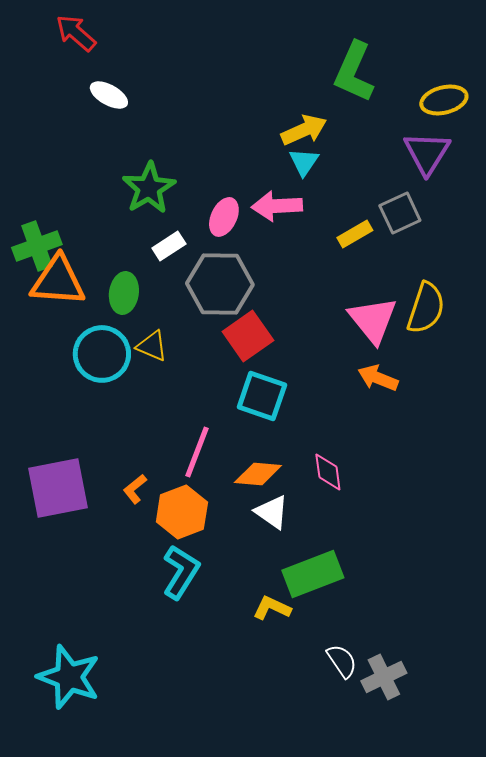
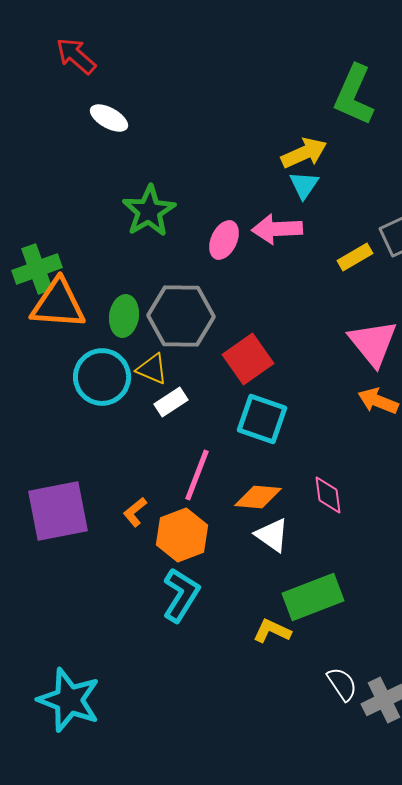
white rectangle: (169, 246) -> (171, 402), moved
gray hexagon: (220, 284) -> (181, 316), moved

